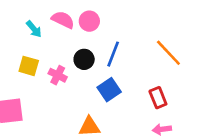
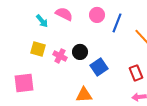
pink circle: (89, 21) -> (97, 15), moved
blue line: (113, 54) -> (117, 23), moved
black circle: (84, 59) -> (80, 52), moved

